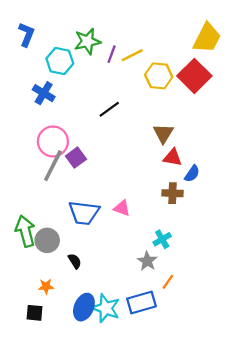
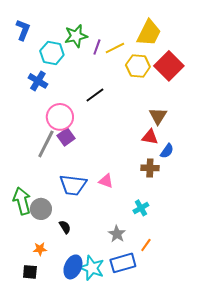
yellow trapezoid: (207, 38) -> (149, 33), moved
brown triangle: (163, 133) -> (158, 116), moved
pink circle: (53, 141) -> (60, 117), moved
gray star: (147, 261) -> (117, 234), moved

